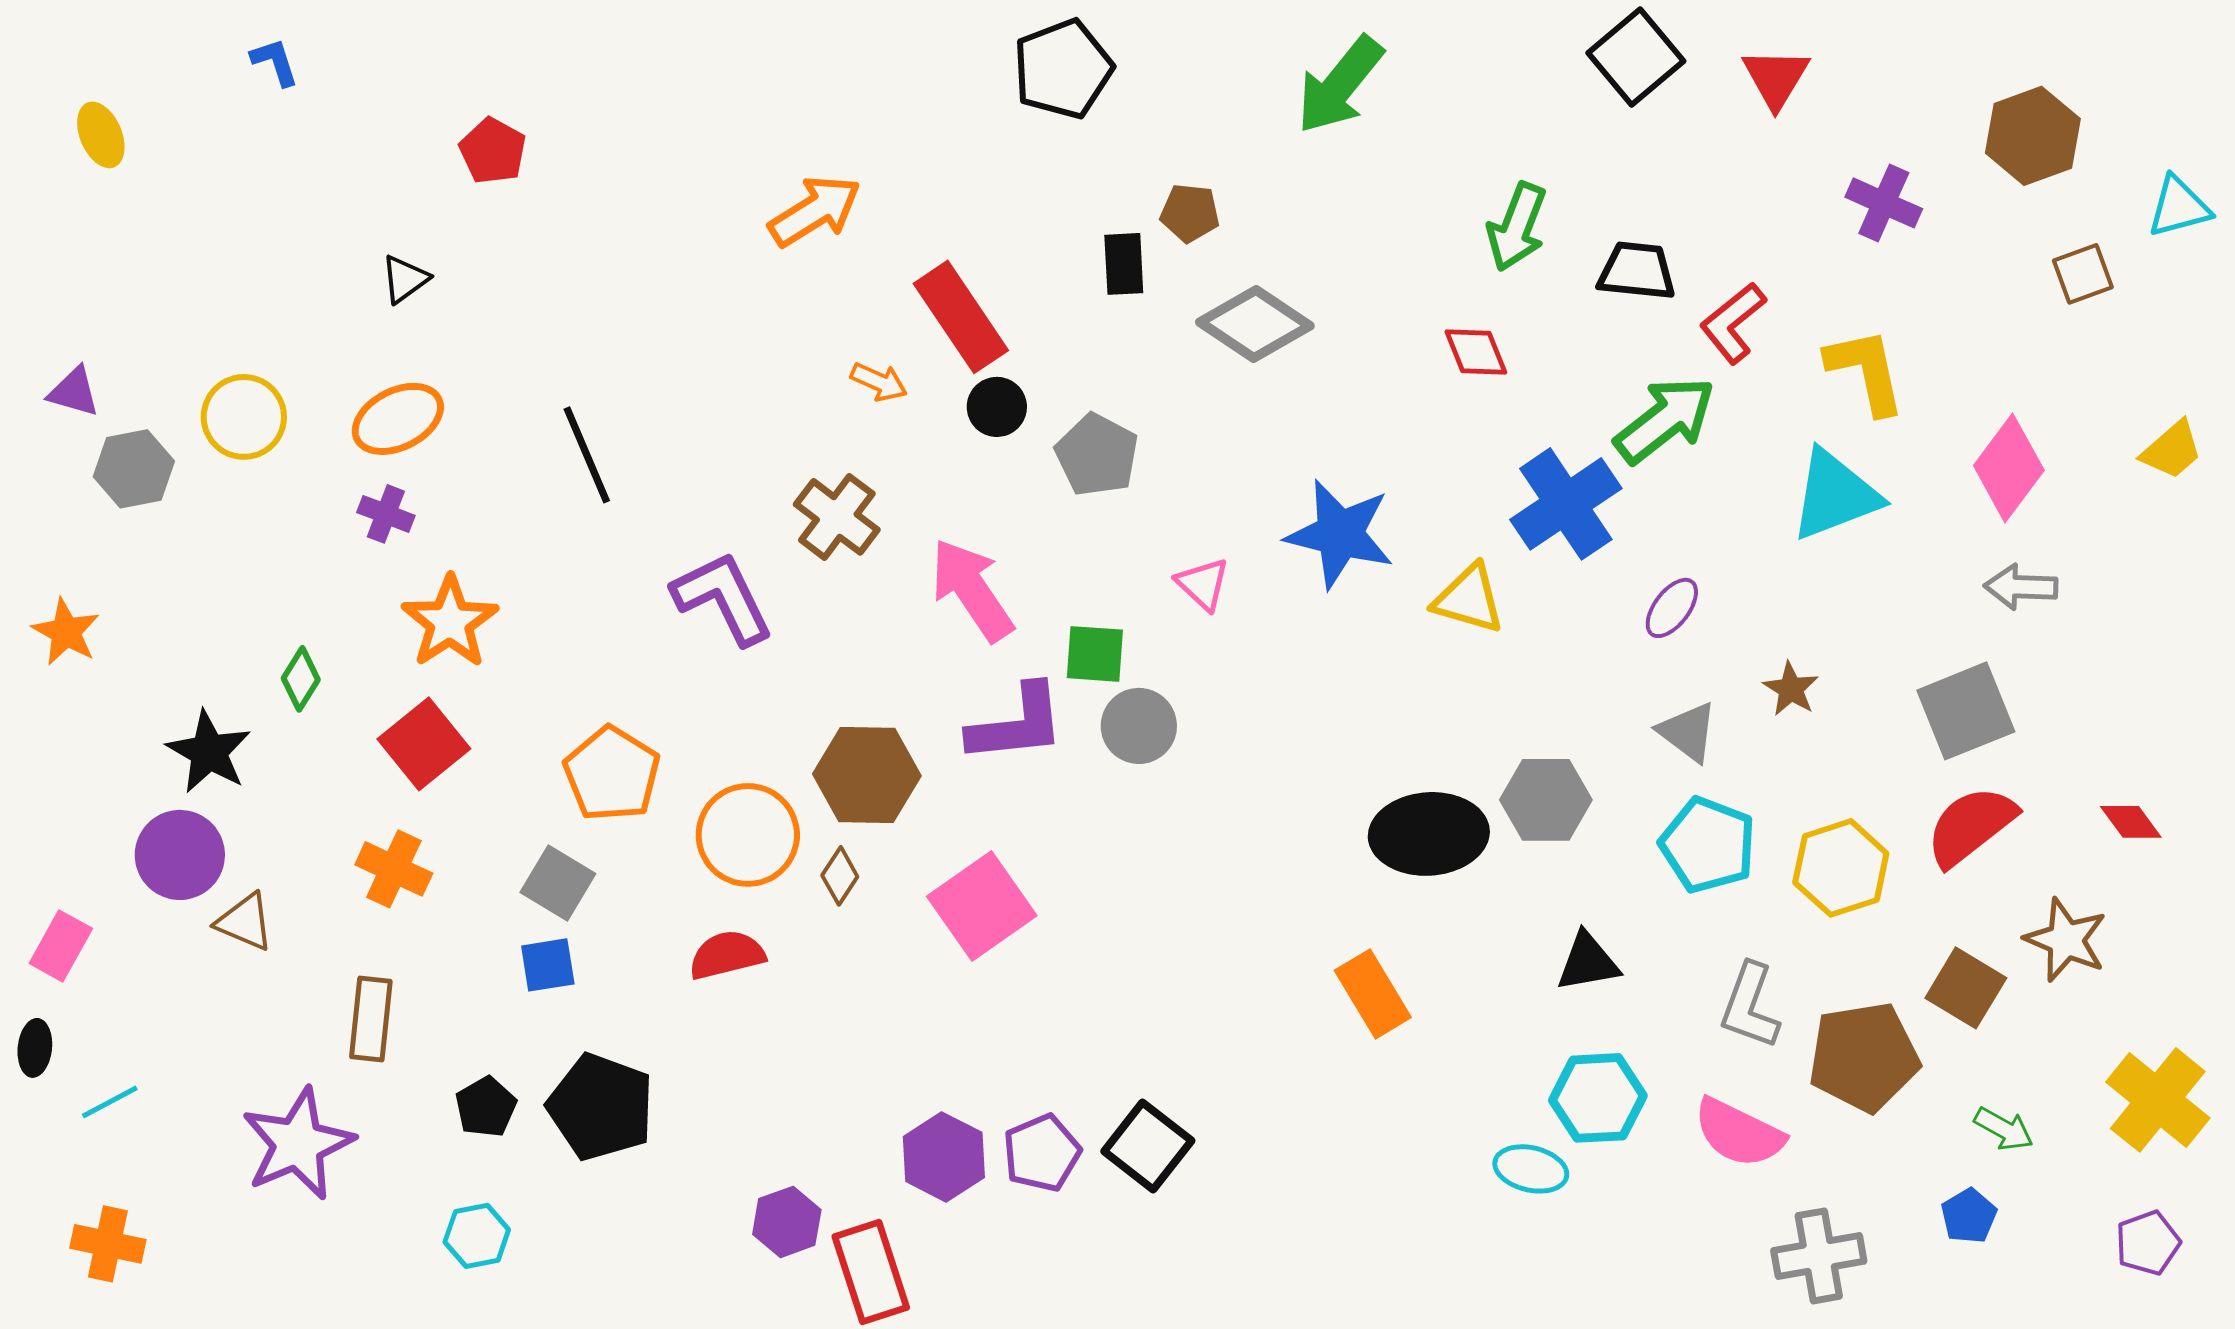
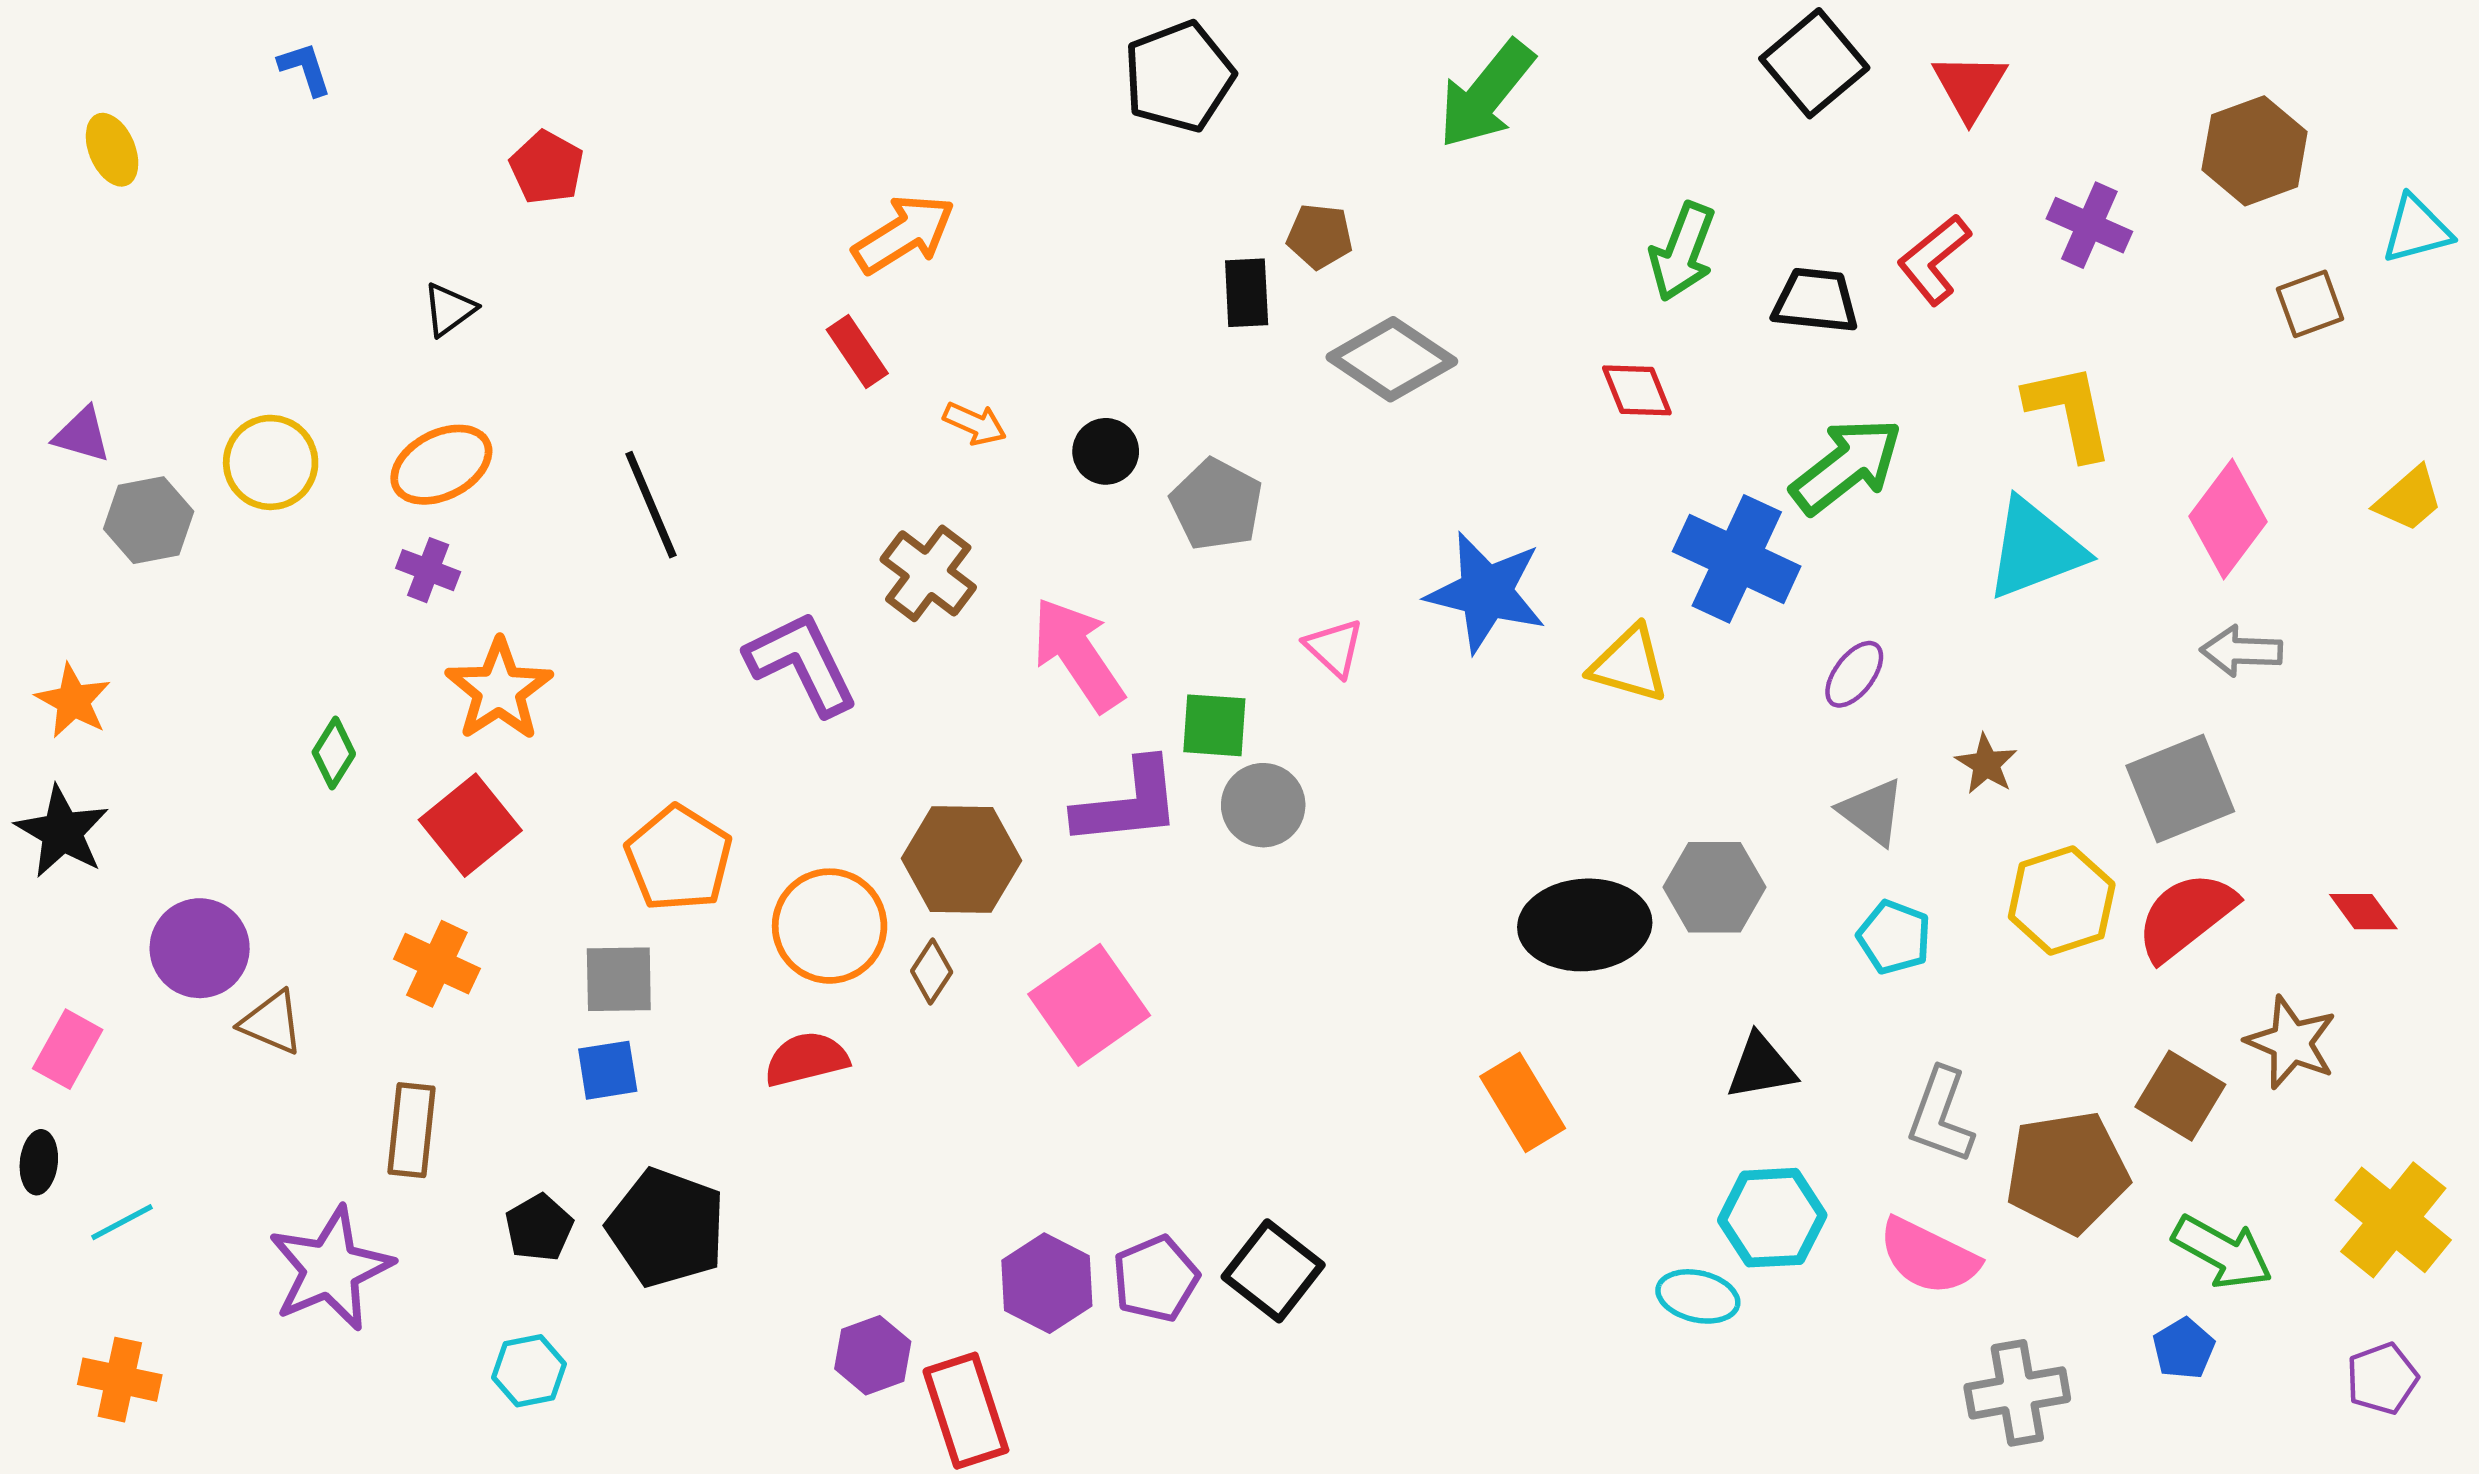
red rectangle: (961, 317) -> (857, 352), moved, size x0.6
red L-shape: (1733, 323) -> (1934, 260), moved
blue cross: (1566, 504) -> (1737, 559), turned -31
black star: (209, 752) -> (62, 832), moved
cyan pentagon: (1708, 845) -> (1894, 937), size x0.7
yellow hexagon: (1841, 868) -> (2062, 901), moved
gray square: (558, 883) -> (619, 979), turned -32
green arrow: (2004, 1129) -> (2222, 1252), size x1.5

